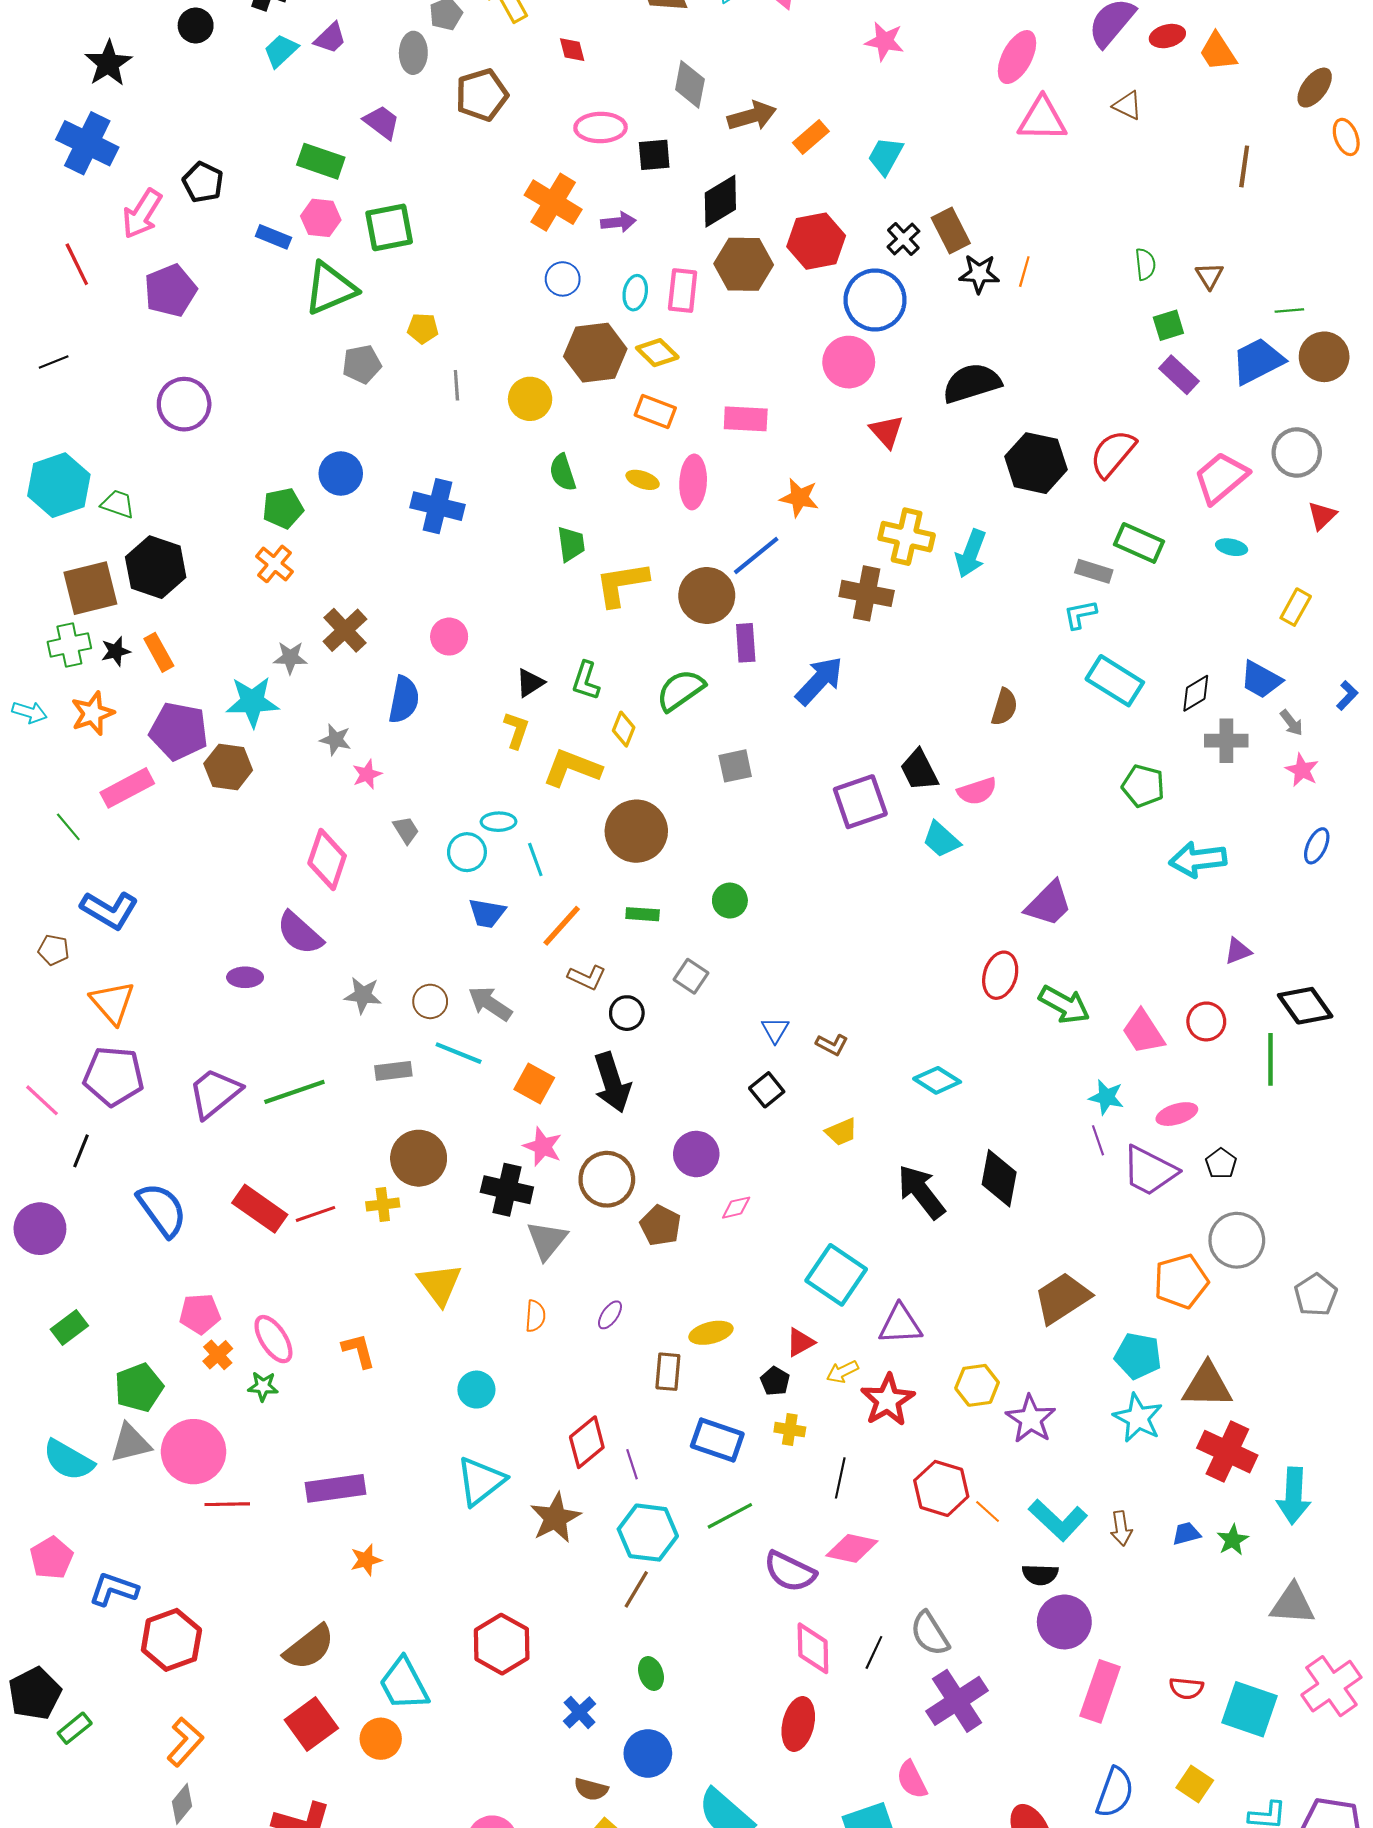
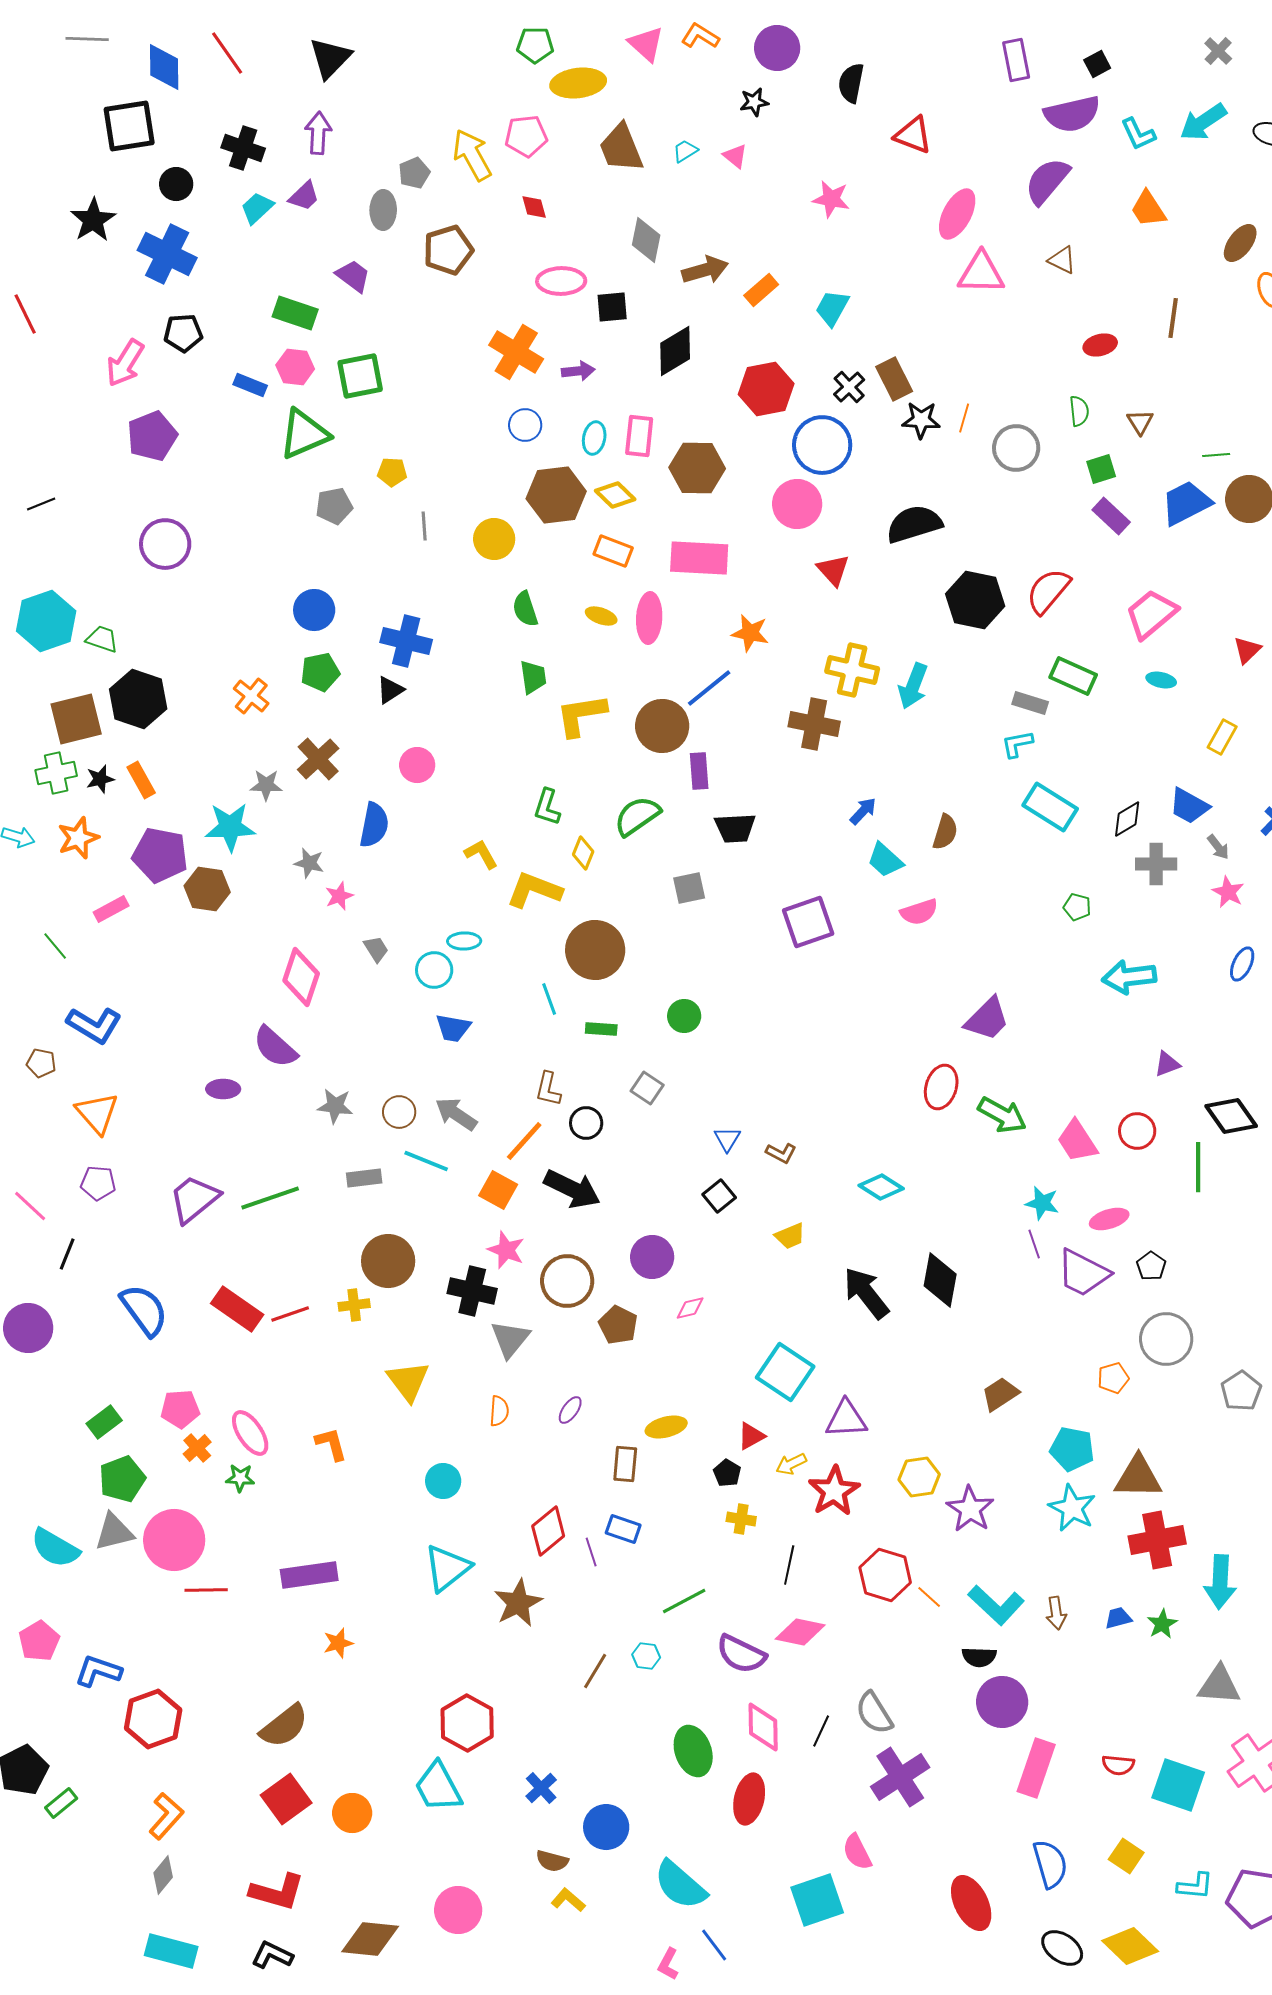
red ellipse: (1167, 36) -> (1100, 345), moved
blue cross: (87, 143) -> (167, 254), moved
black pentagon: (203, 182) -> (183, 333), turned -30
red line: (77, 264) -> (25, 314), moved
brown hexagon: (744, 264) -> (697, 468), moved
pink rectangle: (746, 419) -> (699, 558), size x1.4
gray circle: (1297, 452) -> (1016, 448), moved
green pentagon: (283, 508) -> (320, 672), moved
blue arrow: (819, 681) -> (863, 811), moved, size x0.6
black triangle: (530, 683) -> (390, 690), moved
yellow L-shape: (516, 730) -> (481, 854), turned -48
black trapezoid: (919, 770) -> (735, 828), moved, turned -66
green pentagon: (1143, 786) -> (1077, 907), size x0.7
pink rectangle: (127, 788) -> (111, 909), size x0.7
cyan trapezoid: (941, 840) -> (885, 860), moved
cyan line: (535, 860) -> (549, 999), moved
orange line: (562, 926) -> (524, 1141), moved
brown L-shape: (587, 977) -> (548, 1089), turned 78
purple pentagon: (114, 1076) -> (98, 1183), size x0.6
black arrow: (612, 1082) -> (572, 1189), turned -46
orange pentagon: (1181, 1281) -> (1113, 1378), size x0.6
brown trapezoid: (1062, 1298) -> (1000, 1394), size x0.7
green rectangle: (69, 1328) -> (104, 1422), moved
blue rectangle: (717, 1440) -> (623, 1529), moved, size x0.7
red cross: (1227, 1452) -> (1157, 1540), turned -36
cyan hexagon: (648, 1533) -> (646, 1656), moved, size x0.5
green ellipse: (651, 1674) -> (693, 1751), moved, size x1.6
cyan trapezoid: (404, 1684) -> (438, 1787), moved
blue semicircle: (1115, 1792) -> (1050, 1864), turned -36

